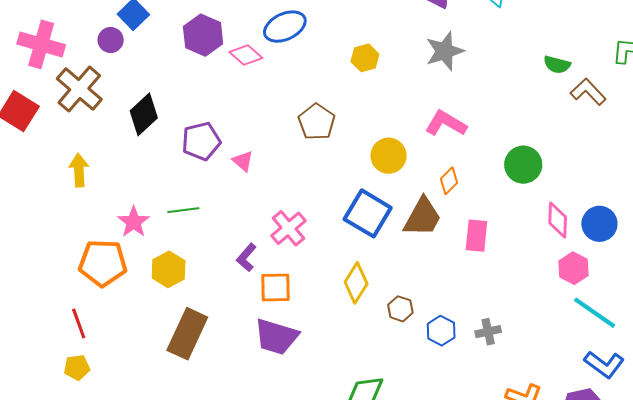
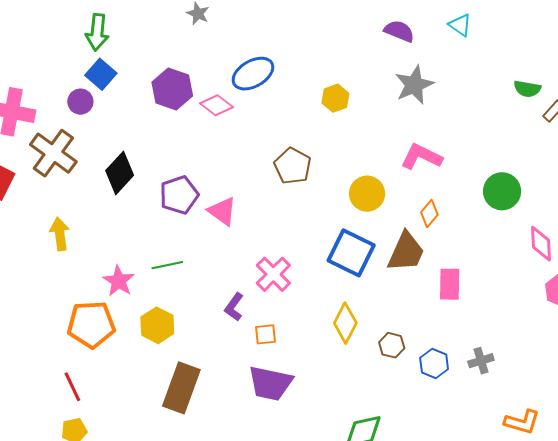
pink triangle: (243, 161) -> (222, 211), size x1.4
pink rectangle: (476, 236) -> (450, 284), moved
orange square: (276, 287) -> (265, 334), size x0.7

